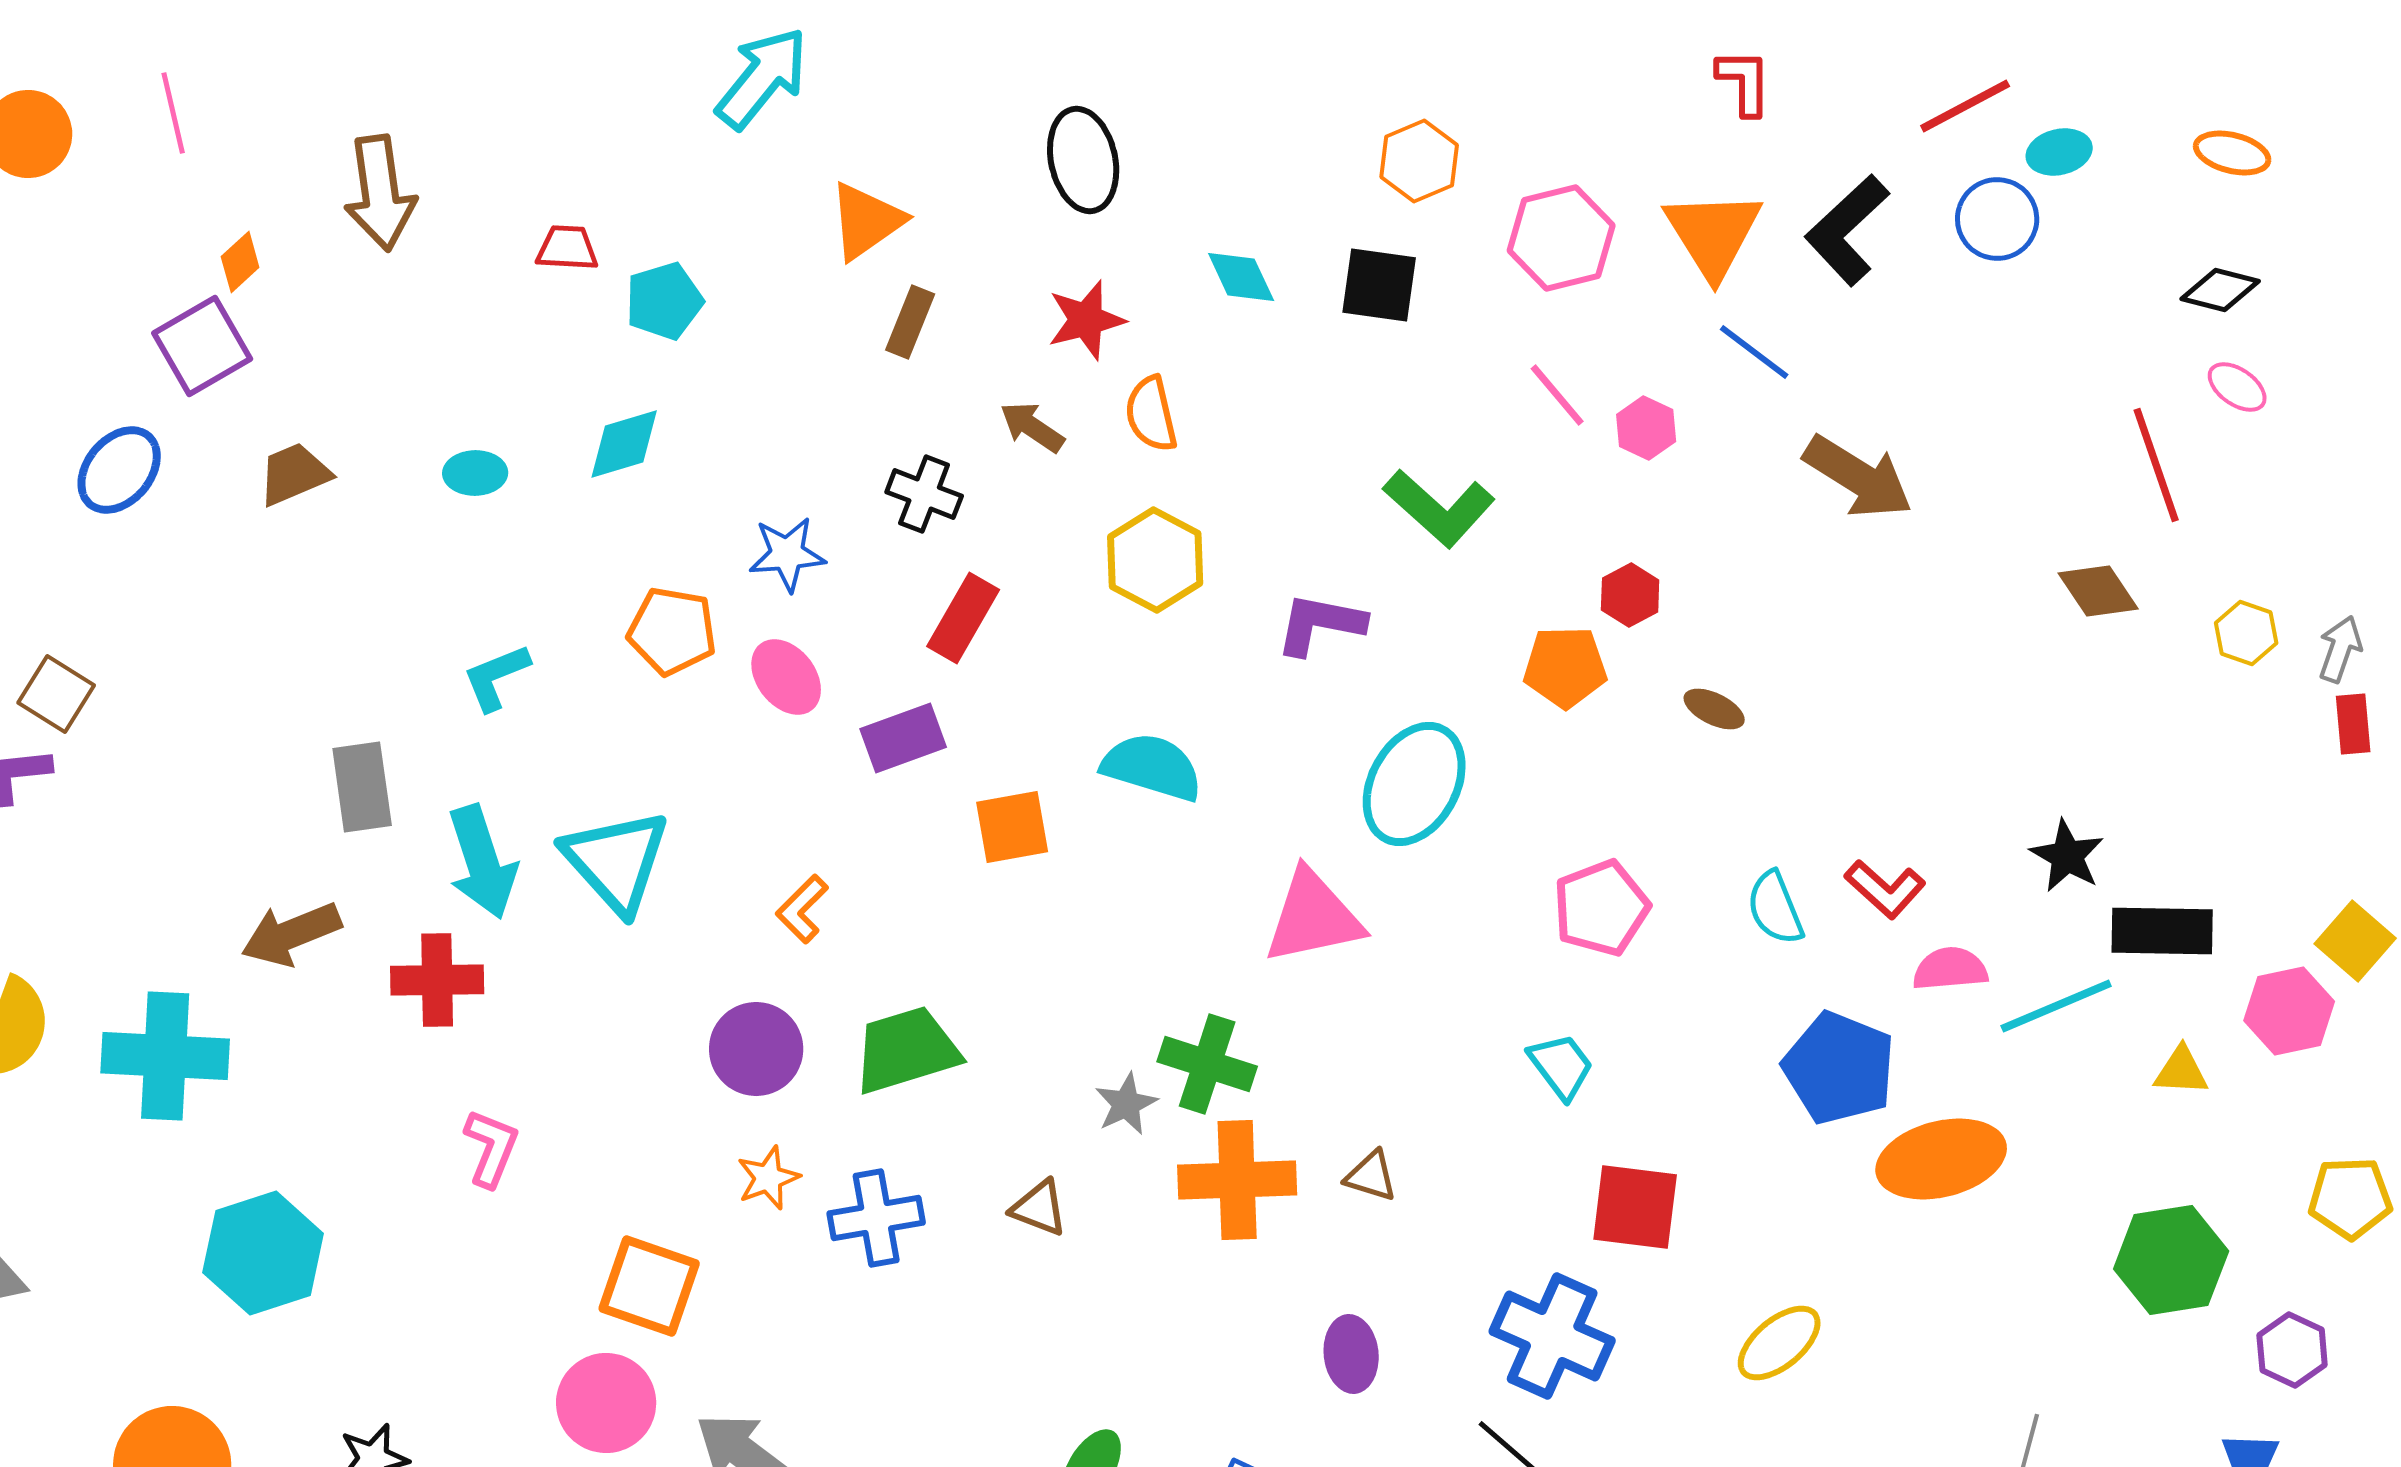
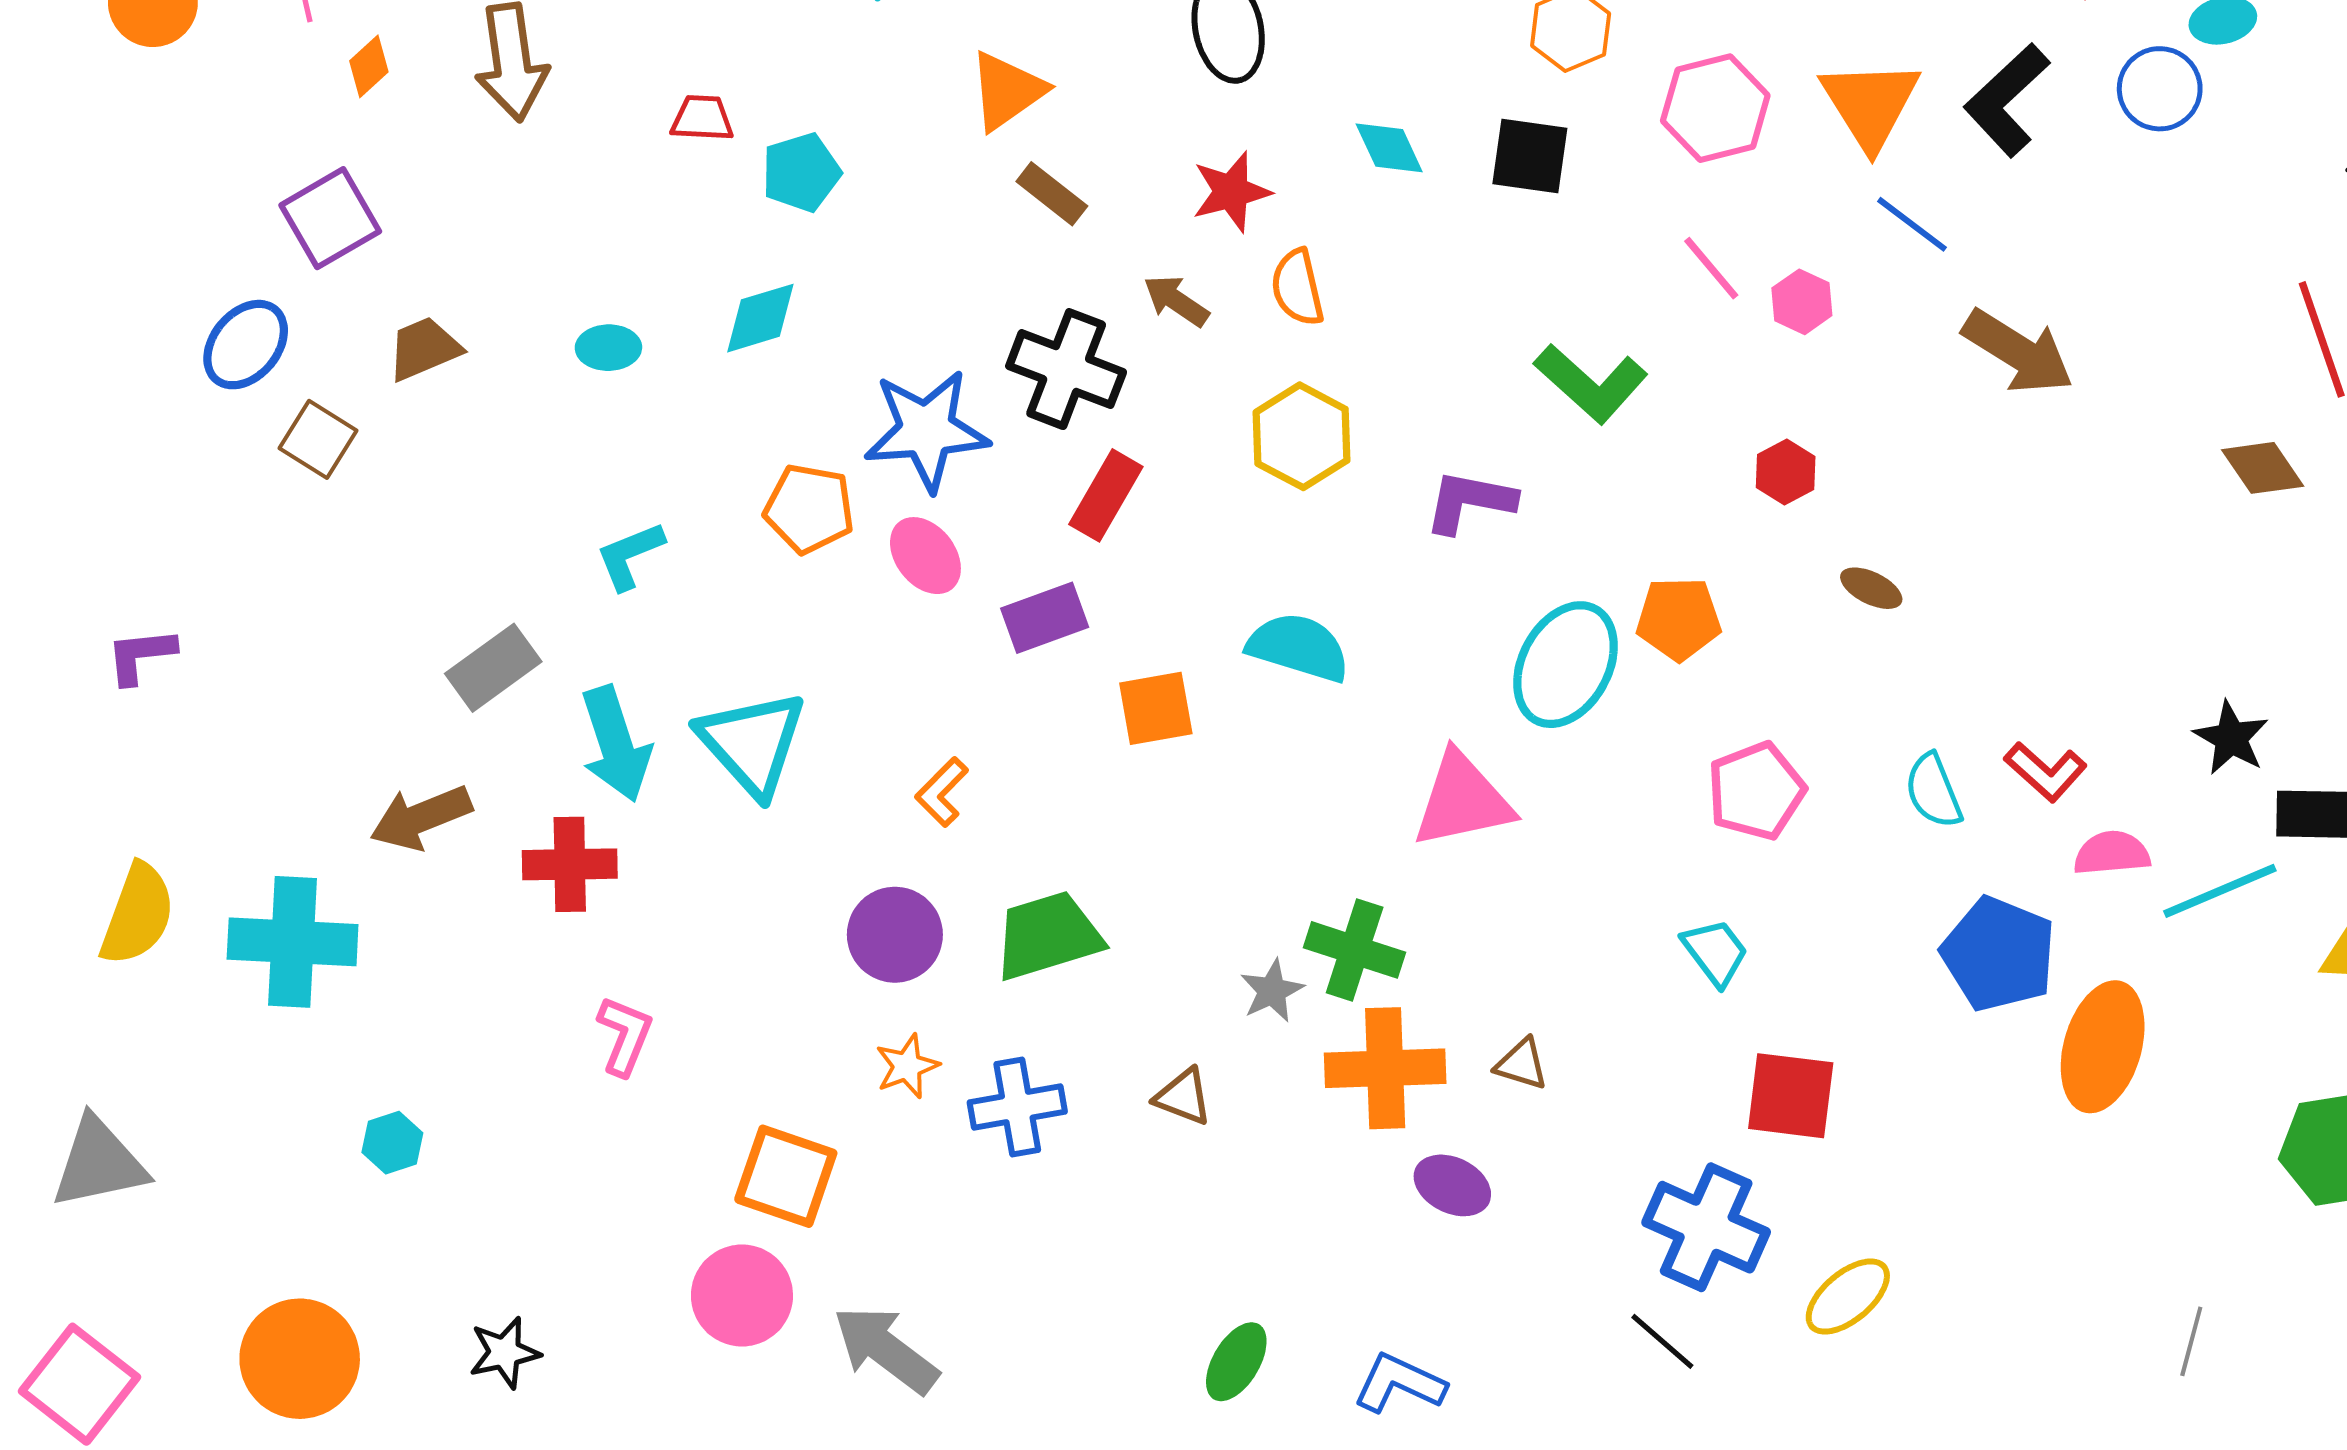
orange diamond: (240, 262) -> (369, 66), moved
brown rectangle: (910, 322) -> (1052, 194), turned -74
black cross: (924, 494) -> (1066, 369), size x1.5
blue star: (787, 554) -> (926, 430), size x1.6
orange pentagon: (1565, 667) -> (1679, 619), moved
brown square: (56, 694) -> (318, 439), moved
gray rectangle: (362, 787) -> (493, 668), turned 62
orange ellipse: (1941, 1159) -> (2103, 1047), turned -60
cyan hexagon: (263, 1253) -> (392, 1143), size x0.5
yellow ellipse: (1779, 1343) -> (1848, 1297), moved
purple ellipse: (1351, 1354) -> (1452, 1185), moved, turned -58

